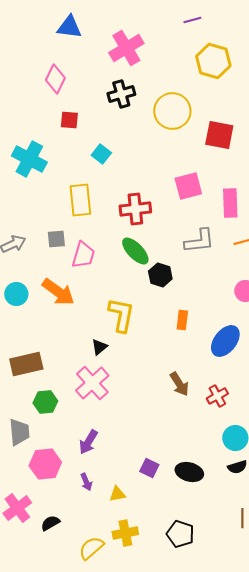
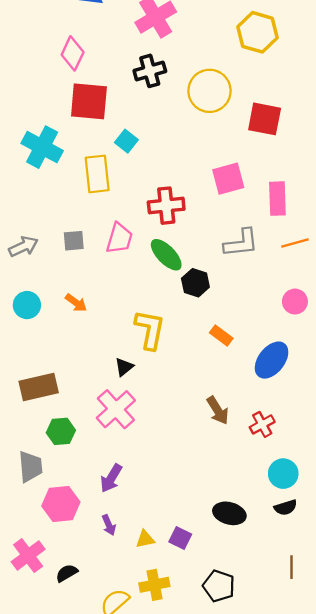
red square: (69, 120) -> (89, 101), size x1.8
yellow rectangle: (80, 200) -> (97, 174), moved
pink trapezoid: (83, 255) -> (119, 238), moved
orange arrow: (58, 292) -> (76, 303), size x0.6
orange rectangle: (182, 320) -> (221, 335), turned -60
purple square: (149, 468) -> (180, 538), moved

